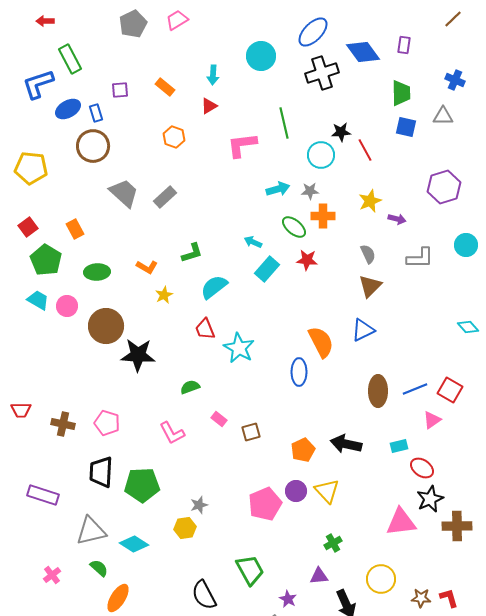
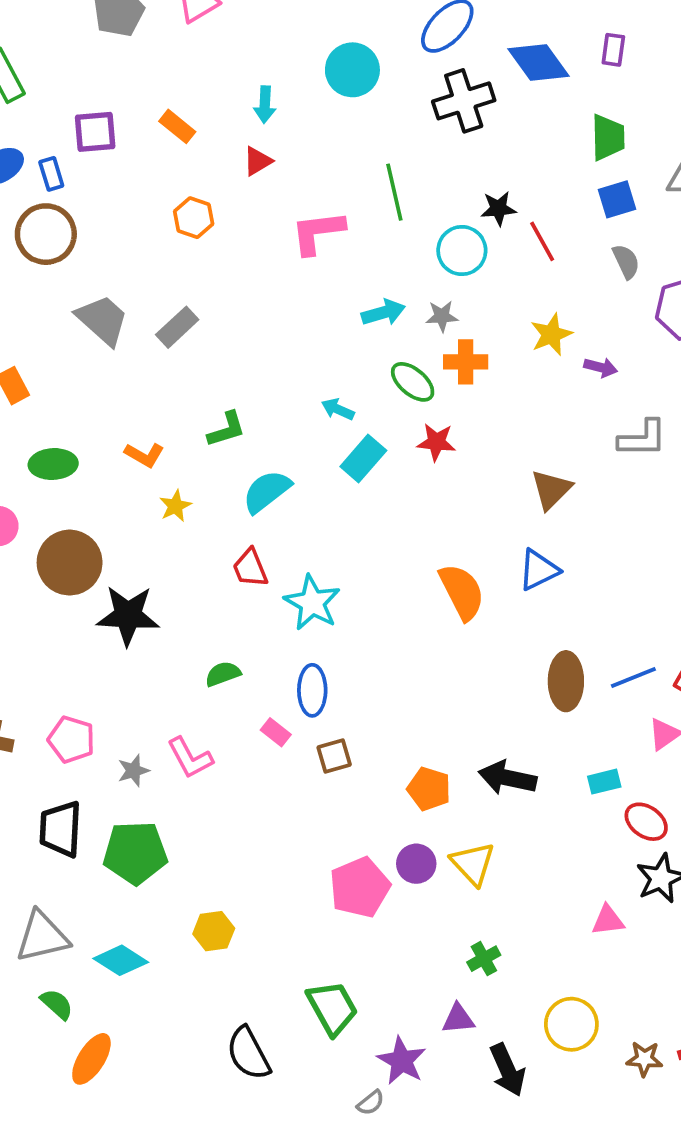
purple square: (120, 90) -> (95, 132), size x1.4
blue square: (406, 127) -> (617, 199), turned -30
gray semicircle: (368, 254) -> (626, 261), moved
blue ellipse: (299, 372) -> (312, 690), moved
orange pentagon: (303, 450) -> (429, 789), turned -30
gray star: (199, 505) -> (133, 771), moved
pink triangle: (401, 522) -> (608, 920), size x0.6
purple star: (288, 599) -> (402, 1061), size x1.5

